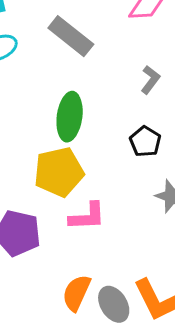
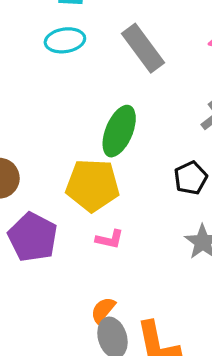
pink L-shape: (87, 216) -> (110, 239), size x0.7
orange semicircle: (76, 293) -> (103, 310), moved, size x0.7

